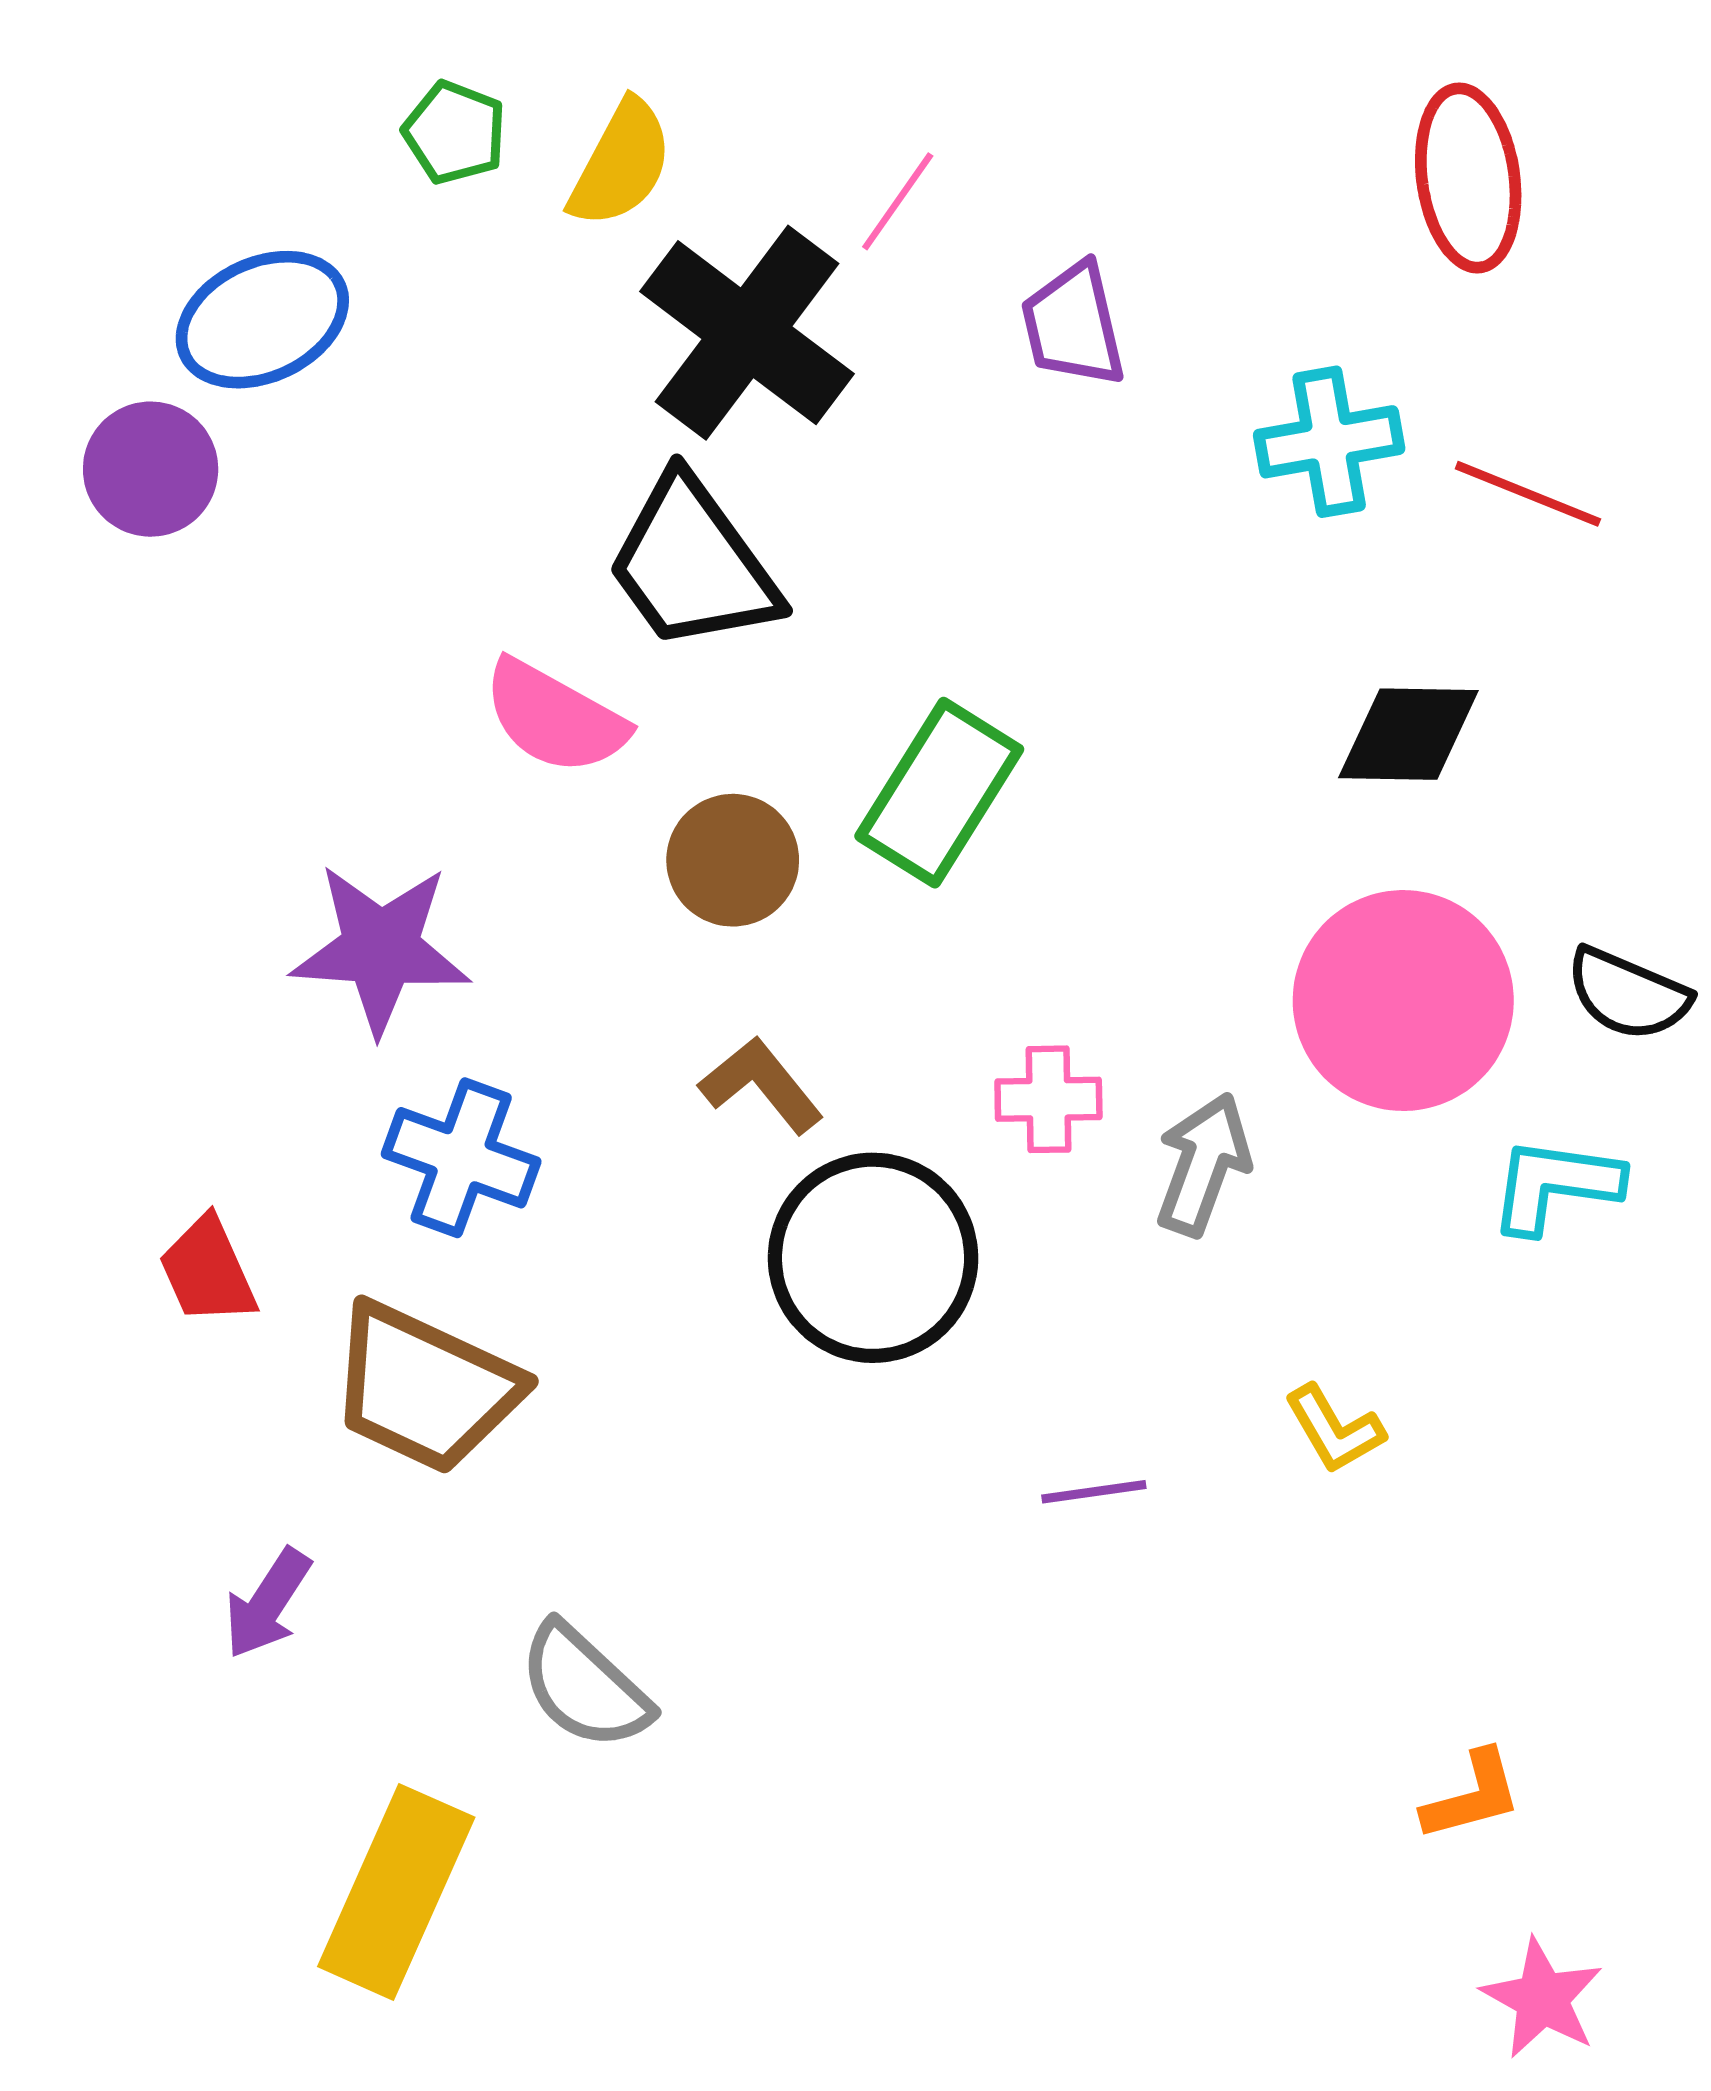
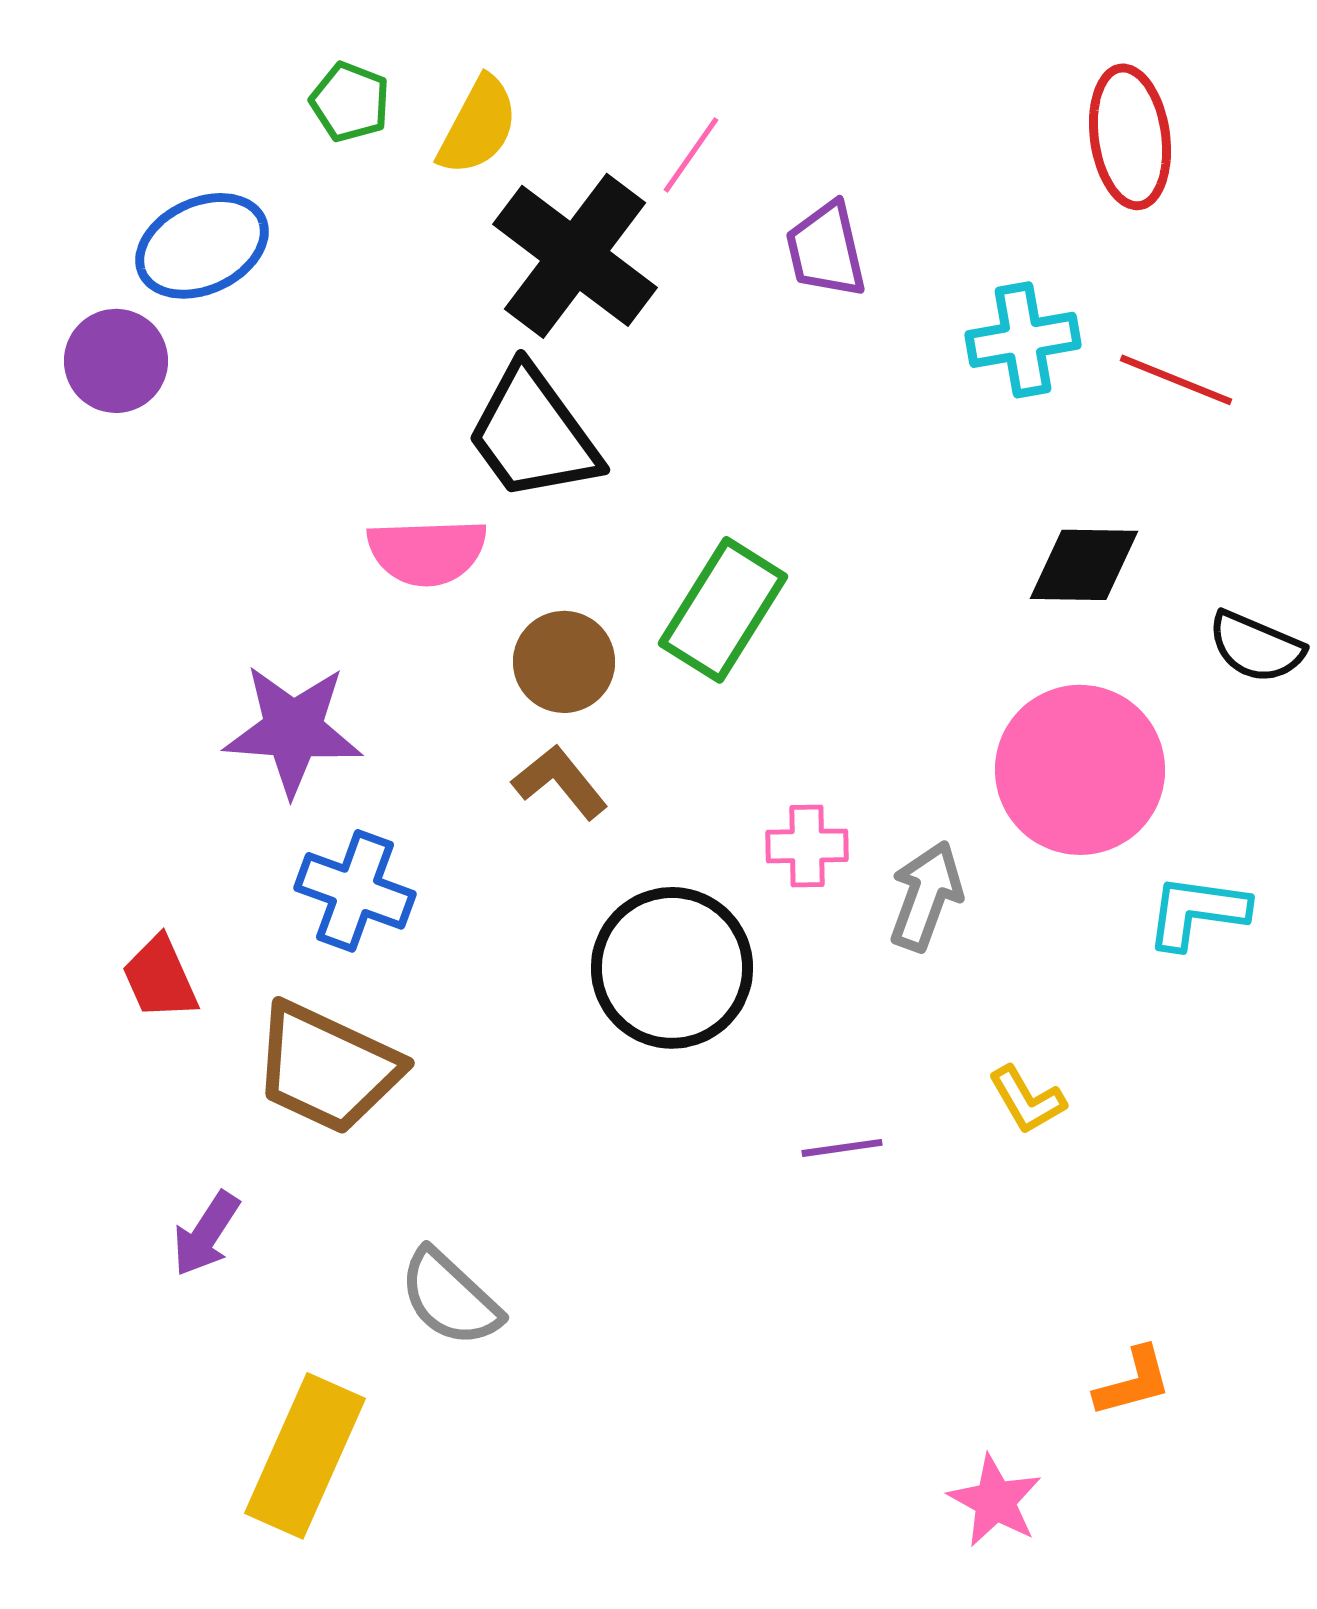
pink semicircle: (555, 717) -> (427, 552), turned -31
black semicircle: (1628, 994) -> (1256, 647), moved
brown L-shape: (761, 1085) -> (560, 782), moved
pink star: (1542, 1998) -> (995, 1501), moved

